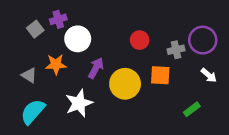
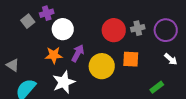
red circle: (140, 40) -> (114, 30), size x1.5
gray cross: (176, 50) -> (138, 28), moved
orange star: (56, 64) -> (54, 55), moved
gray triangle: (29, 75) -> (13, 65), moved

